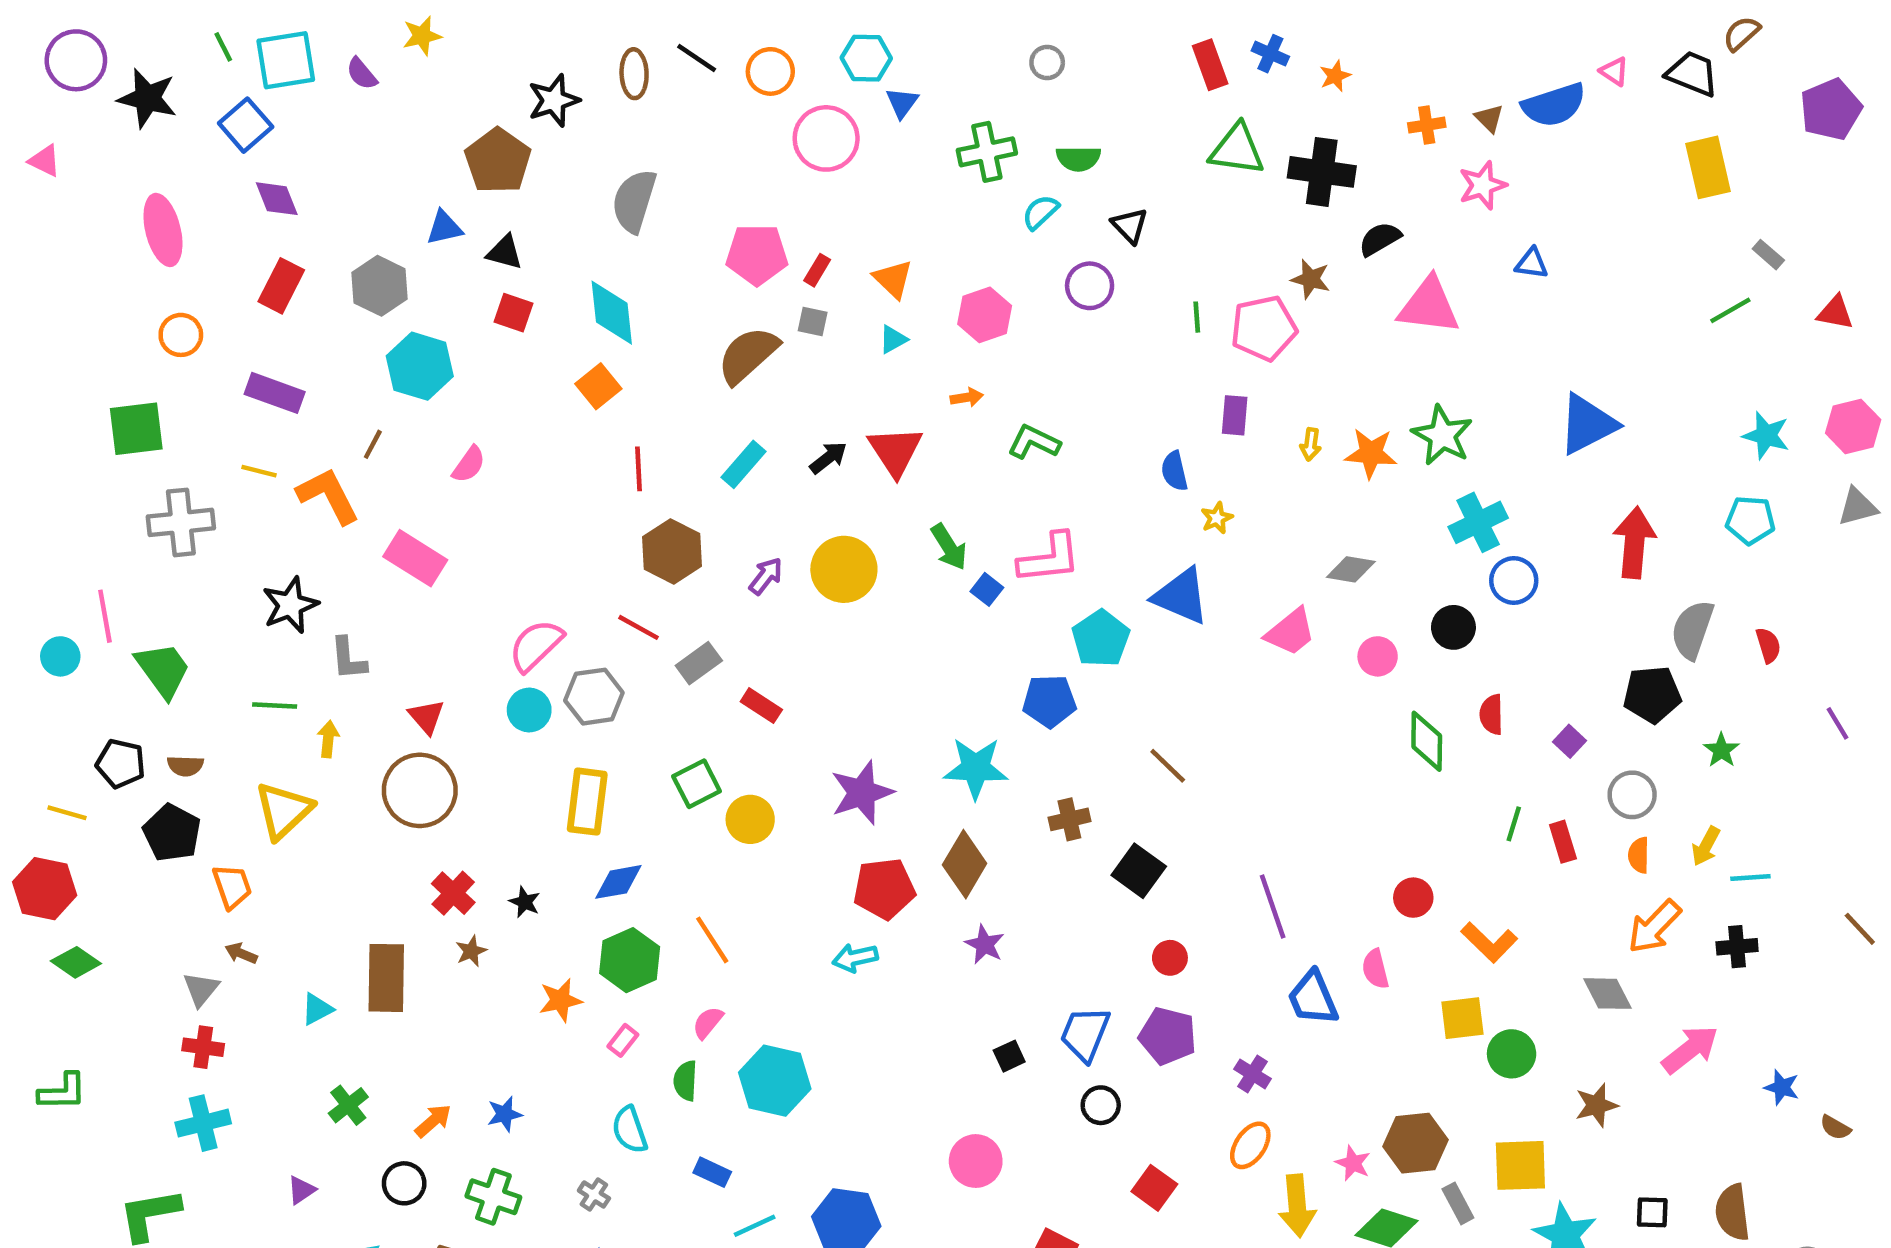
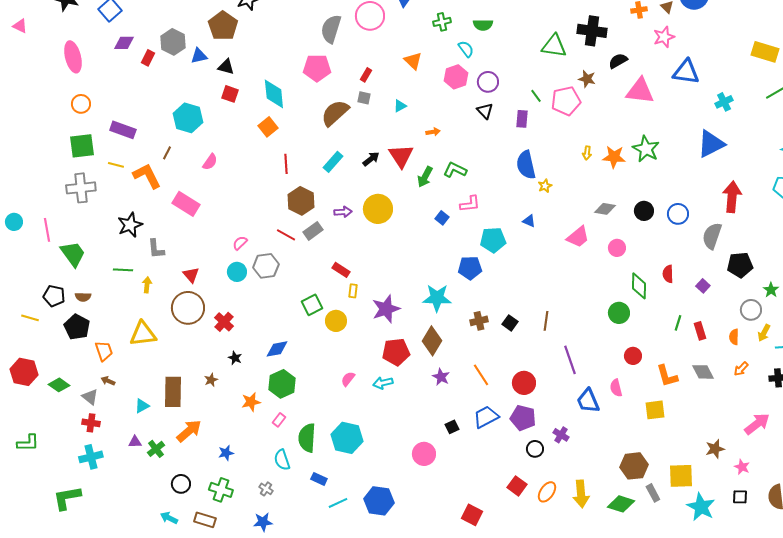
green triangle: (1237, 150) -> (554, 46), moved
green cross: (987, 152) -> (442, 22), size x0.7
yellow rectangle: (1708, 167) -> (765, 52), moved, turned -60
purple diamond: (277, 199) -> (124, 43), turned -70
gray semicircle: (634, 201) -> (331, 29), moved
cyan semicircle: (1040, 212) -> (466, 49), turned 96
black triangle: (1130, 226) -> (485, 111), moved
pink pentagon: (757, 255) -> (317, 68), moved
blue triangle: (1532, 263) -> (686, 72), size x1.8
orange triangle: (893, 279) -> (413, 61), moved
red rectangle: (281, 286) -> (148, 58), moved, size x0.7
gray hexagon: (380, 286) -> (173, 42), moved
pink hexagon: (985, 315) -> (456, 77), moved
green line: (1197, 317) -> (536, 96), turned -32
purple rectangle: (1235, 415) -> (522, 119), moved
green square: (136, 429) -> (82, 146), moved
green L-shape: (1034, 442) -> (455, 170), moved
blue semicircle: (1174, 471) -> (526, 165), size x1.6
cyan cross: (1478, 522) -> (724, 102), moved, size x0.7
green arrow: (949, 547) -> (425, 177), moved, turned 60
pink L-shape: (1049, 558) -> (470, 204), size x0.7
purple arrow: (766, 576) -> (343, 212), turned 48
blue triangle: (1181, 596) -> (529, 221), size x0.5
black circle: (1453, 627) -> (644, 211), moved
gray semicircle: (1692, 630) -> (712, 236), moved
cyan pentagon: (1101, 639) -> (493, 240), turned 30
pink semicircle: (536, 645) -> (240, 243), size x0.6
cyan circle: (60, 656) -> (14, 222), moved
gray rectangle: (699, 663) -> (313, 231), moved
brown line: (1168, 766) -> (546, 321), moved, turned 54
gray circle: (1632, 795) -> (751, 310), moved
yellow rectangle: (587, 802) -> (353, 291), moved, size x0.5
yellow triangle: (284, 810) -> (143, 334), moved, turned 36
black square: (1139, 871) -> (510, 323), moved, size x0.7
red hexagon: (45, 889) -> (24, 372), moved
red cross: (453, 893) -> (224, 322), moved
orange arrow: (1654, 927) -> (741, 369), size x0.6
orange line: (712, 940) -> (481, 375), moved
orange L-shape: (1489, 942) -> (667, 376), turned 30
red circle: (1170, 958) -> (524, 383), size x1.5
green diamond: (76, 962) -> (59, 385), moved
gray triangle: (201, 989) -> (90, 397), turned -30
gray diamond: (1608, 994) -> (703, 372), moved
pink semicircle: (708, 1023) -> (348, 379), moved
blue trapezoid: (1085, 1034) -> (486, 417), turned 40
green circle: (1512, 1054) -> (619, 313), moved
green semicircle: (685, 1081) -> (307, 438), size x1.6
black circle: (1101, 1105) -> (535, 449), moved
orange arrow: (433, 1121) -> (189, 431), moved, size x1.5
orange ellipse: (1250, 1145) -> (547, 492), moved
pink circle: (976, 1161) -> (424, 454), moved
pink star: (1353, 1163) -> (742, 467), moved
purple triangle: (301, 1190) -> (135, 442), moved, turned 32

